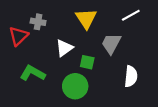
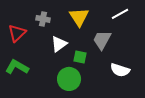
gray cross: (38, 22) -> (43, 19), moved
green L-shape: (33, 73) -> (17, 67), moved
white semicircle: (131, 76) -> (120, 70), turned 102

